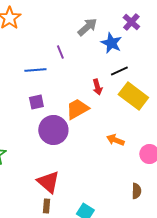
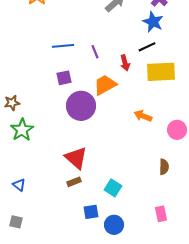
blue star: (111, 43) -> (153, 22), moved
purple line: (60, 52) -> (95, 52), moved
yellow rectangle: (133, 96) -> (161, 72), turned -40
brown rectangle: (46, 206) -> (74, 182), turned 64

